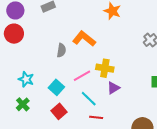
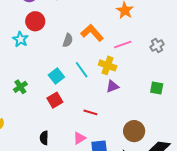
red circle: (14, 34) -> (35, 21), moved
pink line: (82, 76) -> (123, 44), moved
cyan star: (26, 79) -> (20, 39), moved
cyan line: (89, 99) -> (82, 70), moved

